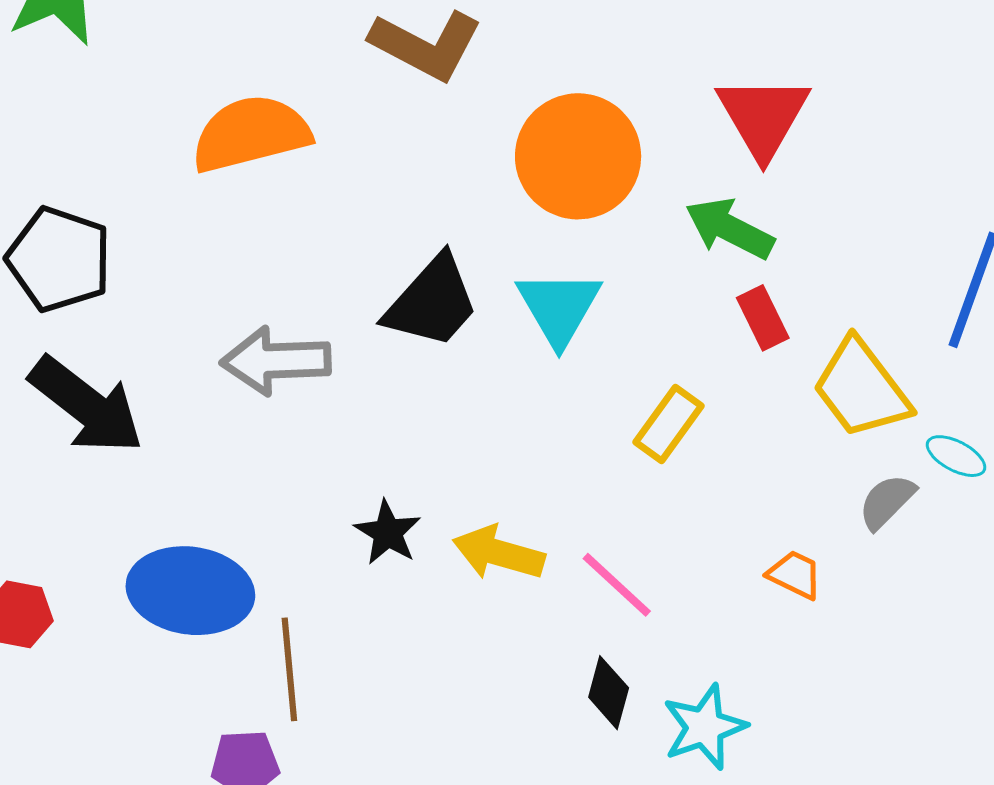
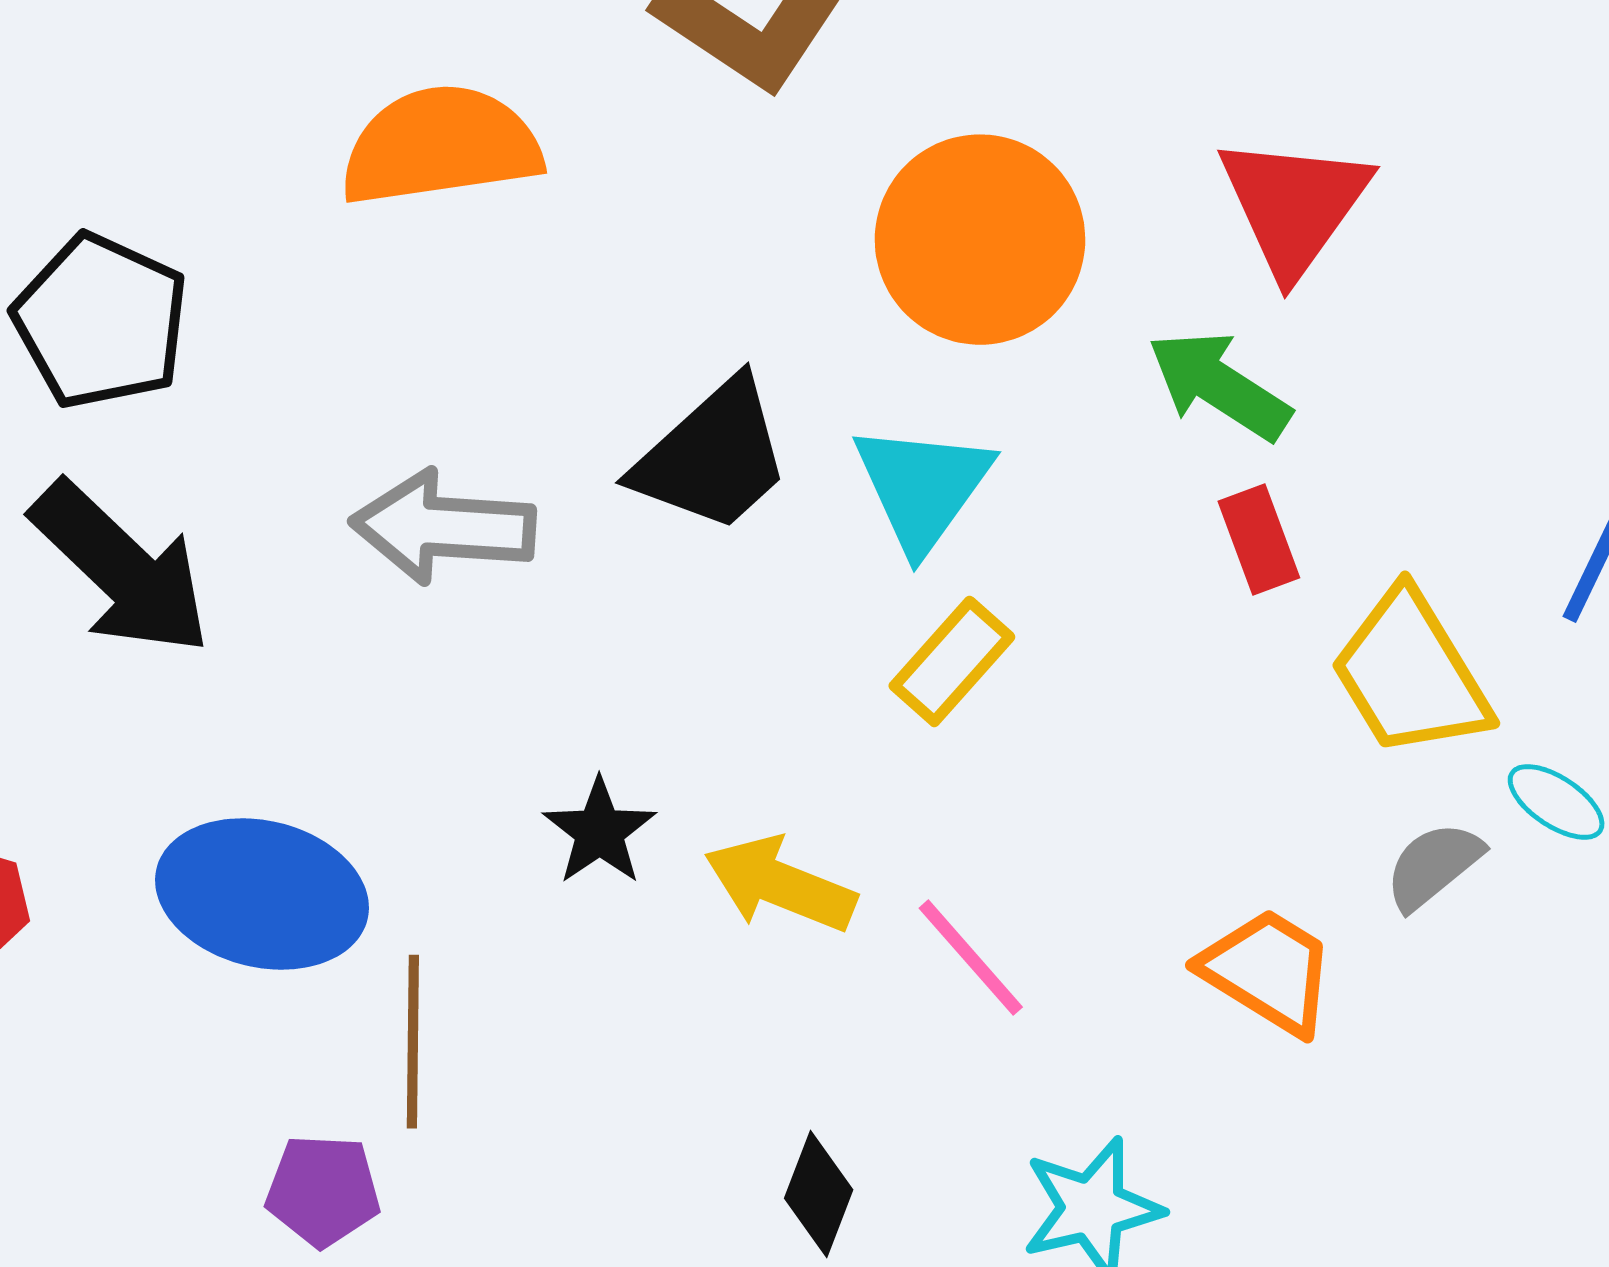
yellow rectangle: (669, 424) -> (952, 661), moved
orange trapezoid: (795, 575) -> (1268, 971), size x1.5
black diamond: (609, 693) -> (819, 1194), moved

